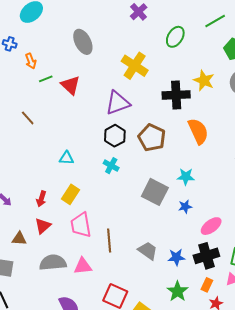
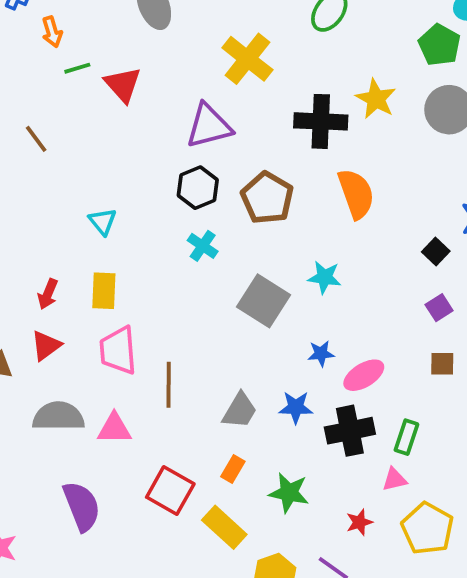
cyan triangle: (67, 158) -> (103, 222), turned 42
cyan cross: (111, 166) -> (203, 246), moved
yellow rectangle: (71, 194) -> (104, 291), turned -36
blue star: (185, 207) -> (321, 354), moved
gray trapezoid: (148, 251) -> (240, 411), turned 80
blue star: (176, 257) -> (296, 407), moved
orange rectangle: (207, 285) -> (233, 469), moved
green star: (178, 291) -> (289, 493), turned -30

